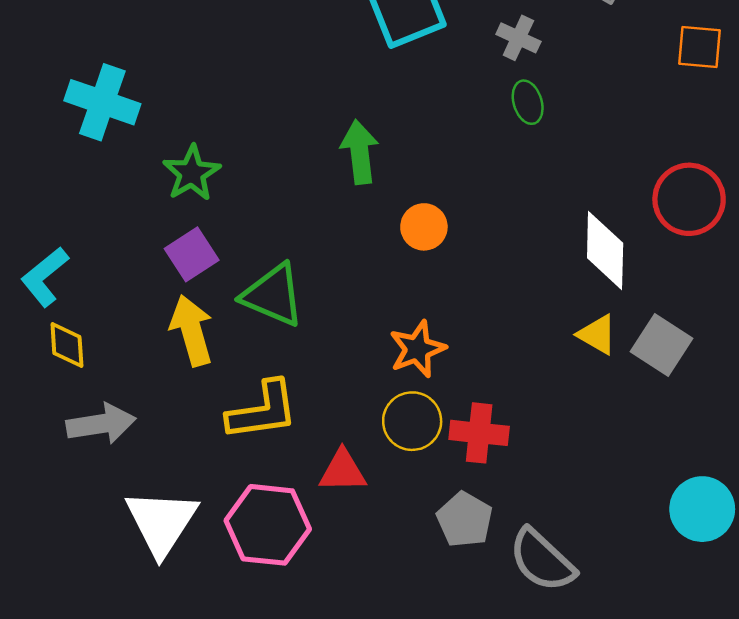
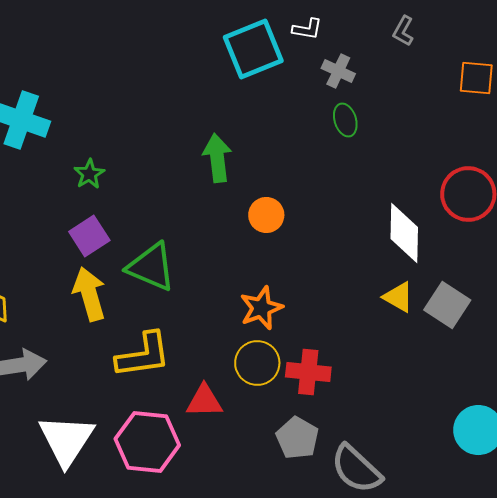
green star: (192, 173) -> (89, 174), size x0.7

